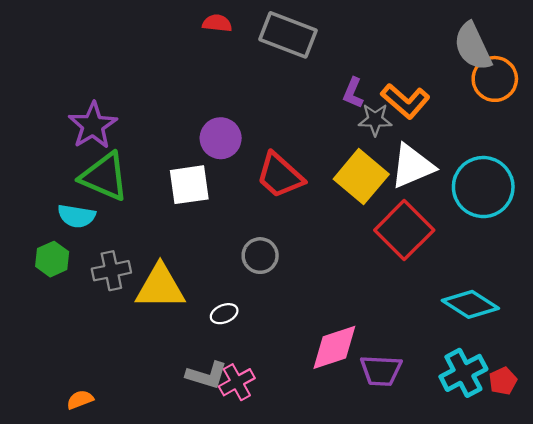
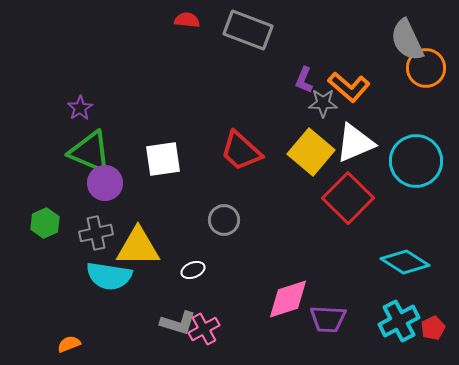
purple star: (93, 125) -> (80, 108), size x0.6
purple circle: (221, 138) -> (105, 183), moved
cyan semicircle: (77, 216) -> (109, 276), moved, size x1.4

